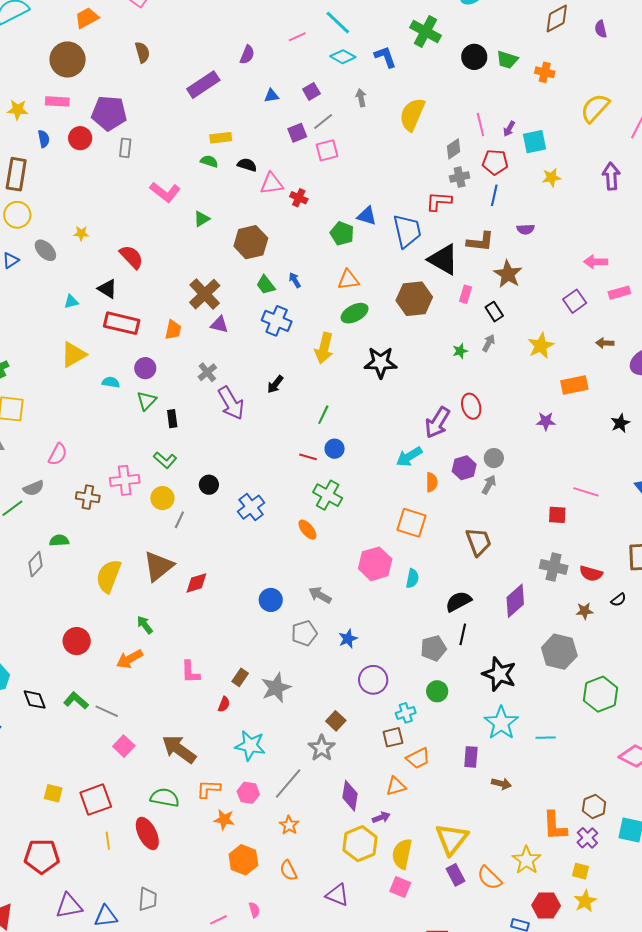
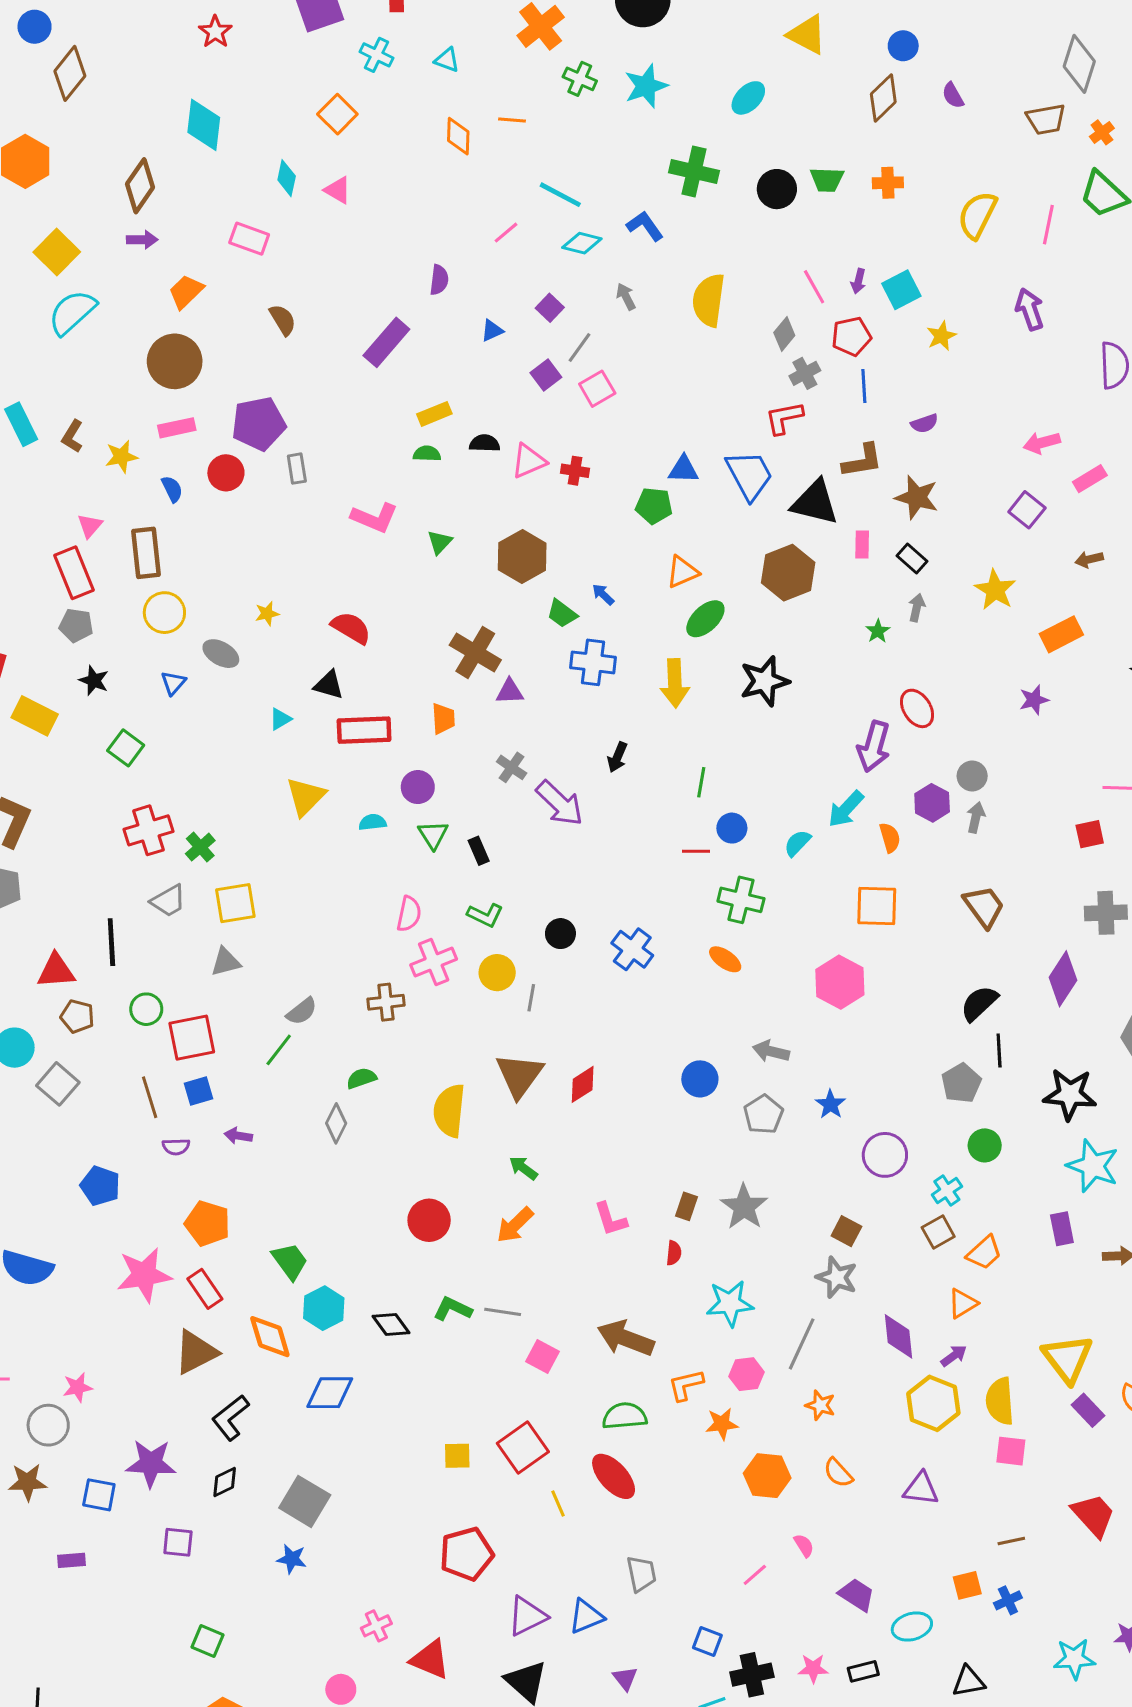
pink semicircle: (58, 454) -> (409, 914), moved
cyan semicircle: (412, 578) -> (797, 843), moved, turned -132

